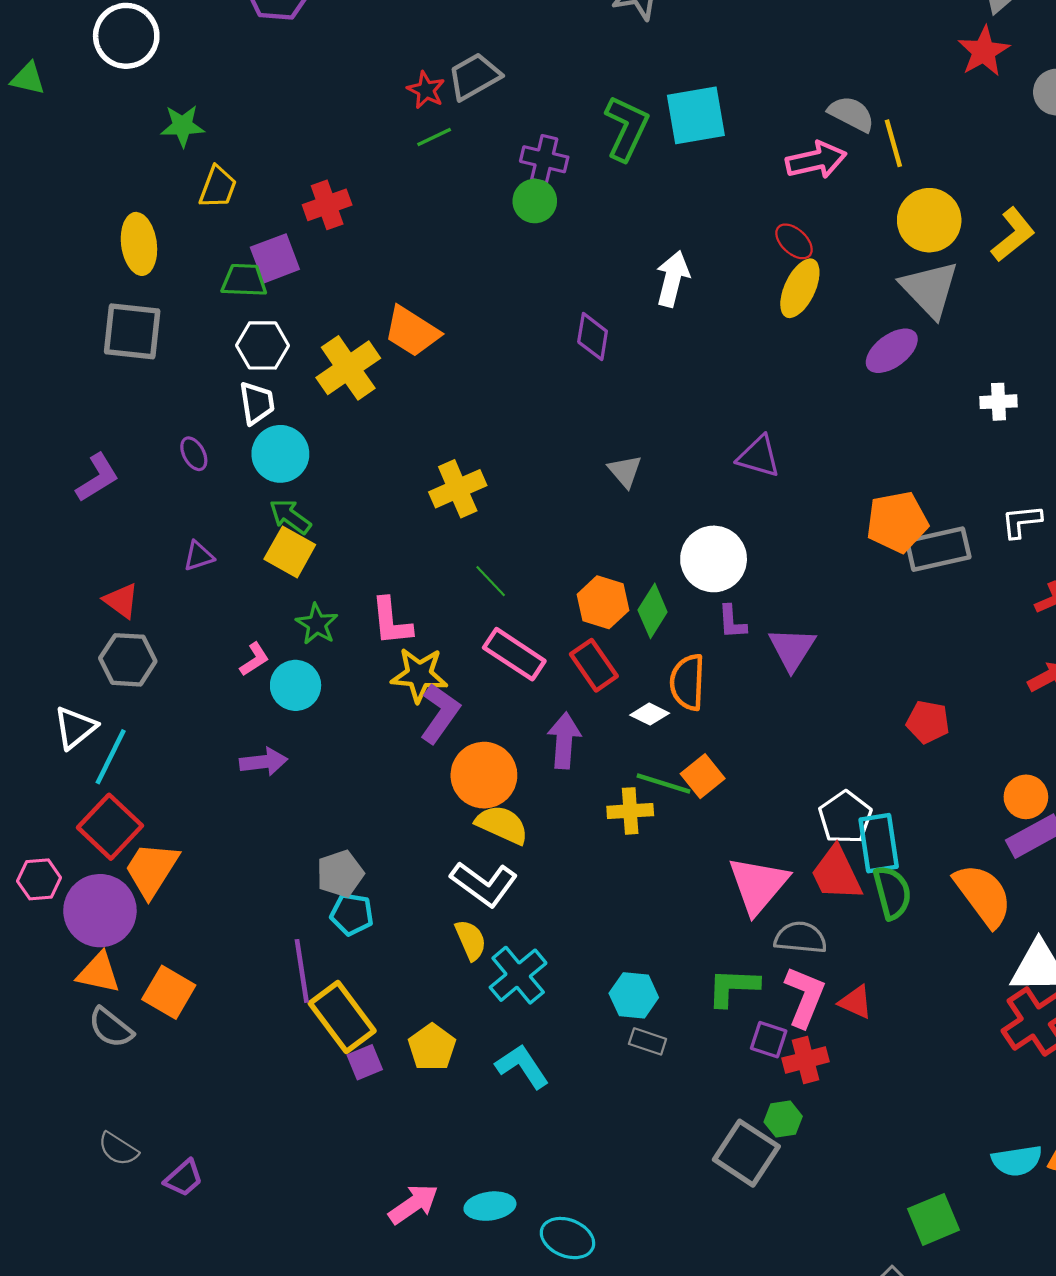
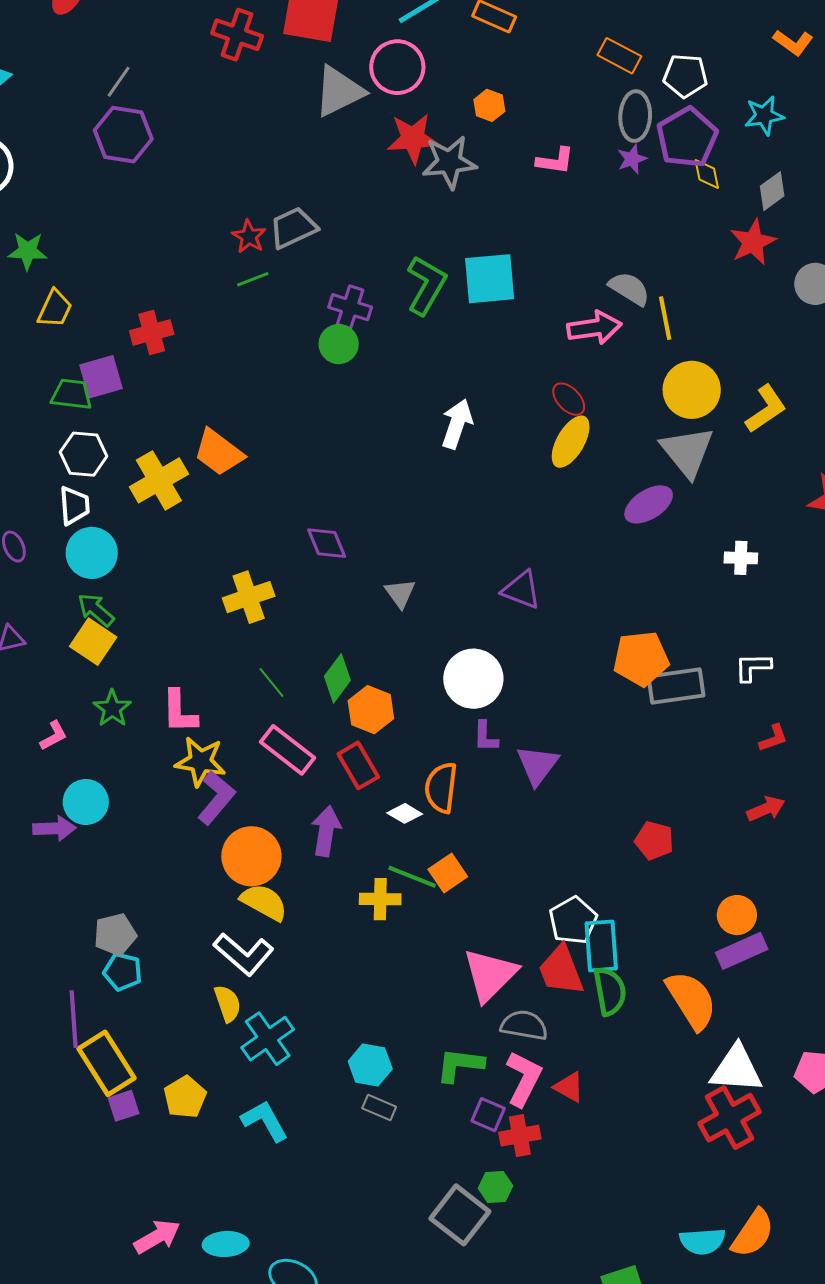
purple diamond: (593, 337) -> (327, 543), moved, turned -36
green diamond: (653, 611) -> (337, 678), moved
cyan circle: (296, 685) -> (86, 802), moved

